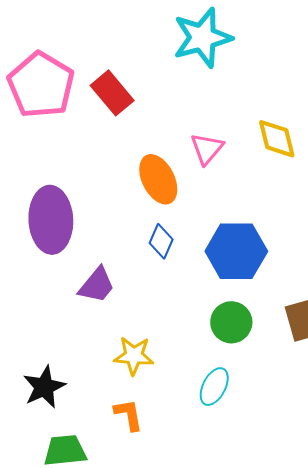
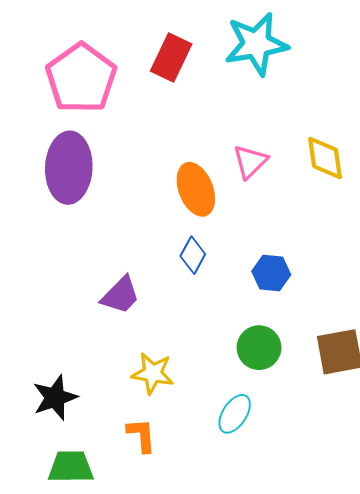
red rectangle: (112, 93) -> (171, 58), moved, turned 60
purple ellipse: (51, 220) -> (69, 168), moved
blue hexagon: (236, 251) -> (271, 273), size x0.6

